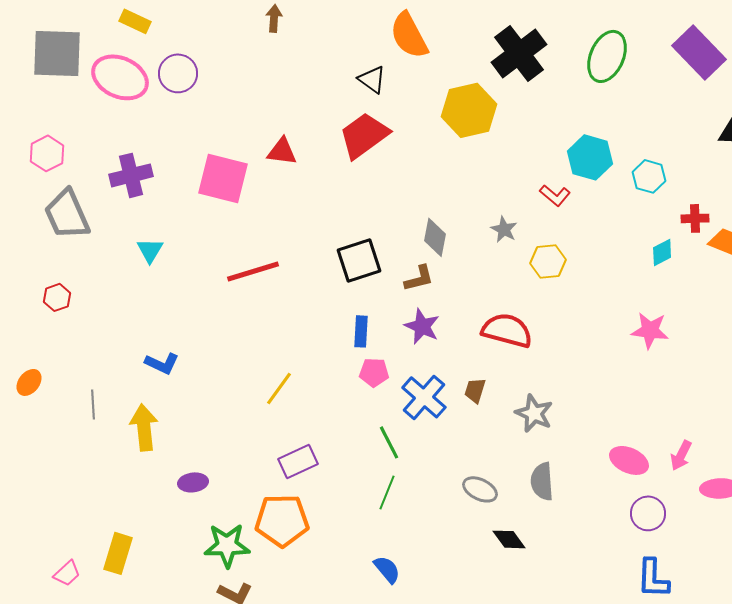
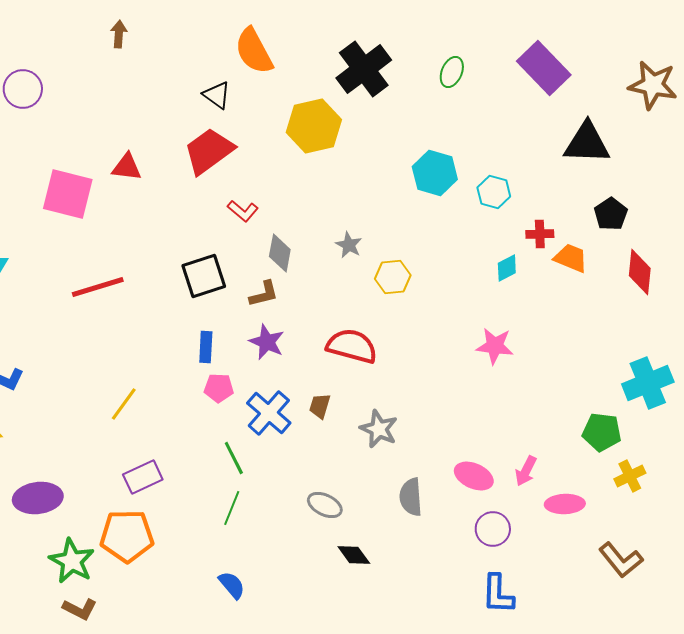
green ellipse: (607, 56) -> (452, 72), size x0.6
red L-shape: (555, 195) -> (243, 211), moved
gray semicircle: (542, 481) -> (411, 497), moved
purple ellipse: (193, 482) -> (38, 498), size x1.6
green star: (227, 545) -> (72, 561), turned 30

